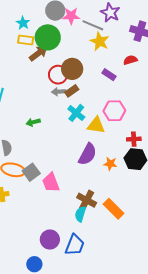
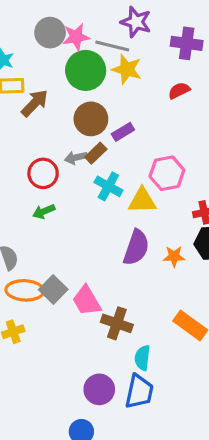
green circle: (48, 37) -> (86, 70), moved
red circle: (58, 75) -> (43, 173), moved
purple rectangle: (109, 75) -> (123, 132), moved, turned -56
brown cross: (87, 200) -> (117, 323), moved
cyan semicircle: (80, 214) -> (142, 358), moved

